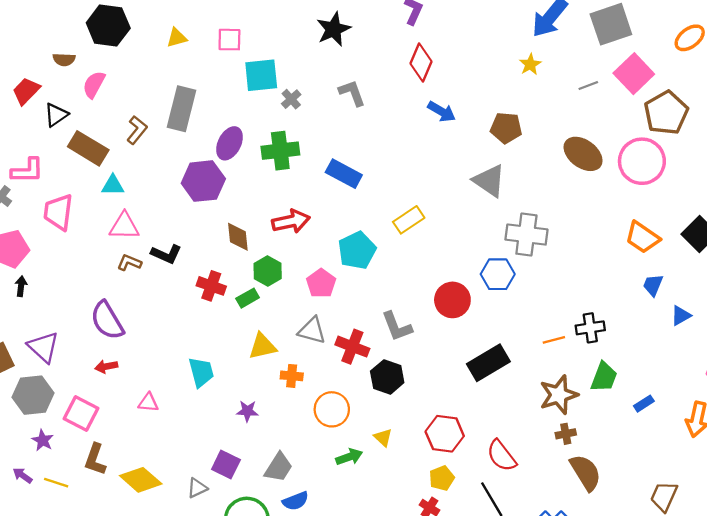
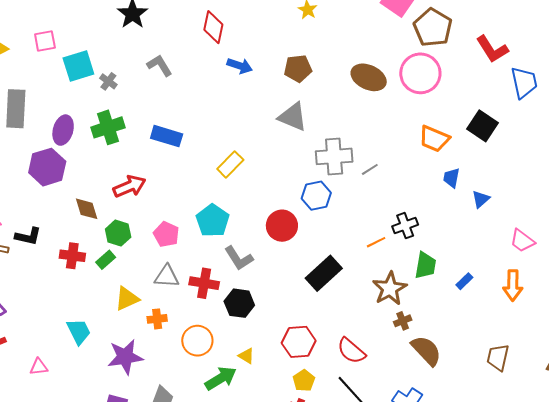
gray line: (588, 85) -> (370, 169), moved
cyan pentagon: (357, 250) -> (213, 221), moved
purple star: (247, 411) -> (125, 357), size x1.8
green arrow: (349, 457) -> (221, 378), size x1.4

